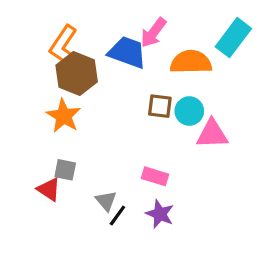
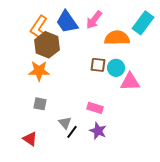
blue trapezoid: (127, 52) -> (67, 22), moved, turned -145
orange star: (64, 116) -> (39, 71), turned -30
red triangle: (49, 189) -> (30, 139), moved

